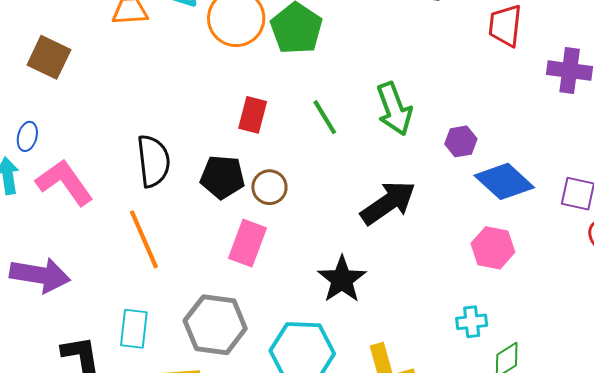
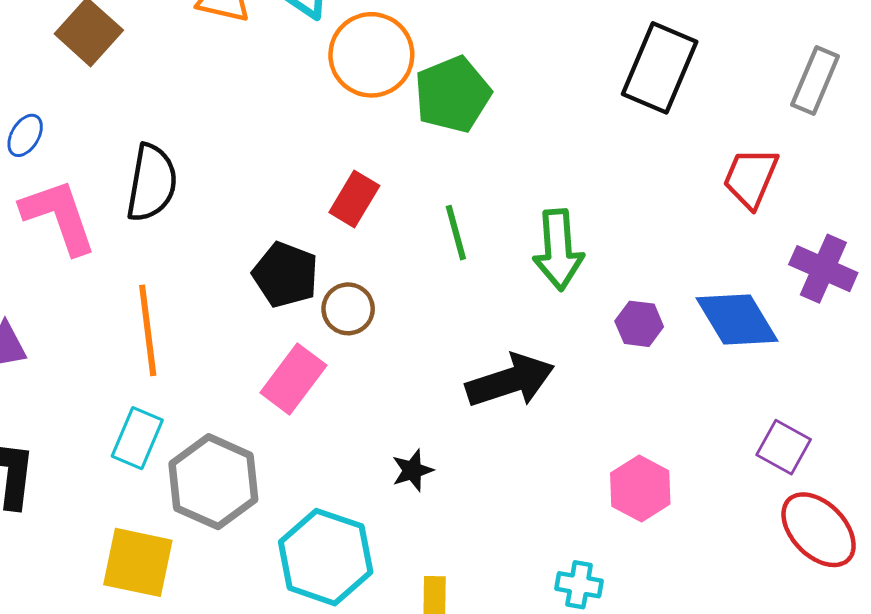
black semicircle: (153, 161) -> (152, 183), moved
blue diamond: (504, 181) -> (737, 319), moved
black star: (342, 279) -> (412, 470), size x0.6
cyan rectangle: (134, 329) -> (137, 438), moved

